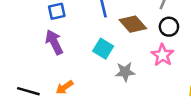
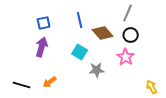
purple arrow: (54, 42) -> (42, 47), turned 42

